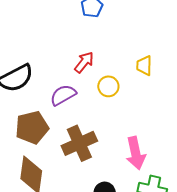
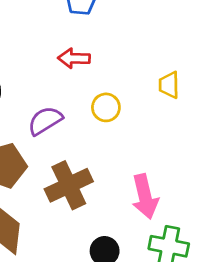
red arrow: (84, 62) -> (74, 58), moved, turned -125
yellow trapezoid: (144, 66) -> (169, 85), moved

